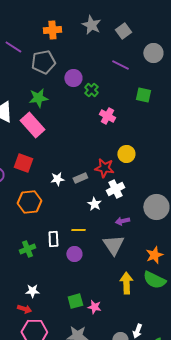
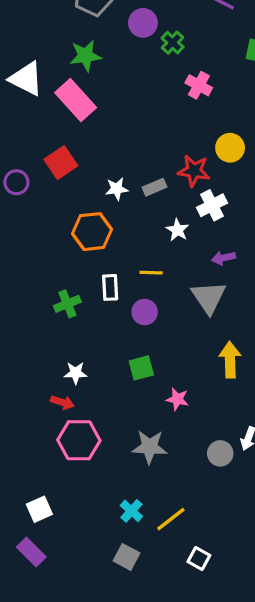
red square: (23, 163) -> (61, 163), turned 36
orange hexagon: (29, 202) -> (92, 232), moved
green square: (75, 301) -> (141, 368), moved

